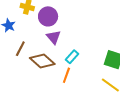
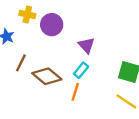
purple triangle: (54, 37) -> (86, 45), moved

